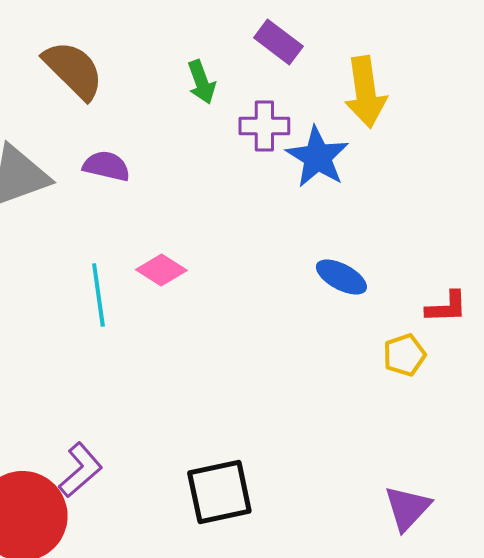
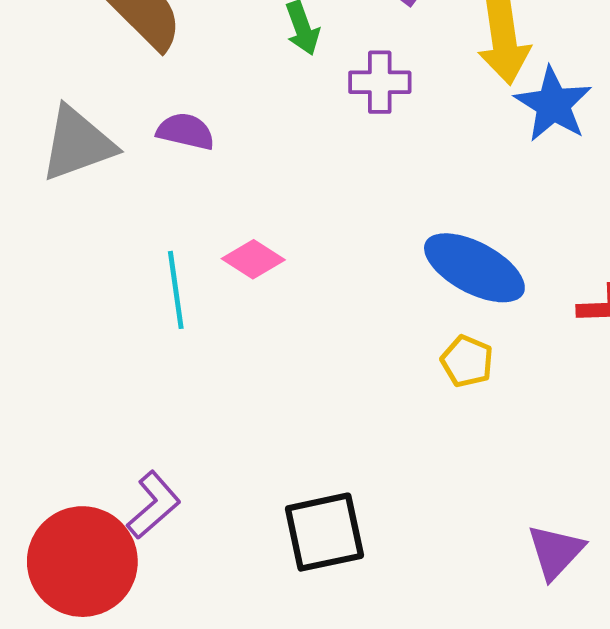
blue star: (317, 157) -> (553, 104), moved
blue ellipse: (341, 277) -> (474, 268), size x1.6
yellow pentagon: (404, 355) -> (467, 361), moved, turned -30

